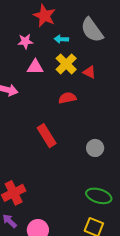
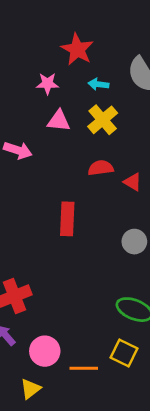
red triangle: (89, 72) -> (133, 182), moved
red rectangle: (47, 136) -> (67, 219), turned 30

